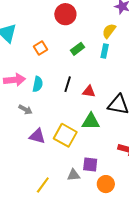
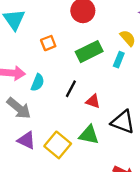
yellow semicircle: (109, 31) -> (128, 38), turned 91
green rectangle: (78, 49) -> (89, 52), size x1.6
gray arrow: (25, 110) -> (19, 108), size x1.6

